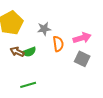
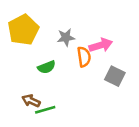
pink arrow: (82, 38) -> (101, 45), moved
brown arrow: (17, 52) -> (31, 101), moved

